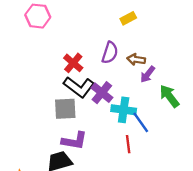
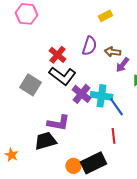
purple cross: (102, 93) -> (81, 94), moved
gray square: (65, 109) -> (30, 85), moved, turned 35
red line: (128, 144) -> (113, 136), moved

